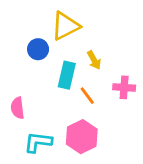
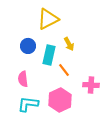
blue circle: (38, 49) -> (28, 46), moved
pink cross: (124, 87) -> (91, 85), moved
pink semicircle: (18, 108) -> (23, 79), moved

